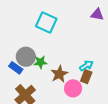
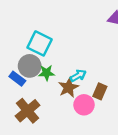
cyan square: (46, 23) -> (40, 43), moved
cyan arrow: (86, 66) -> (78, 76), moved

